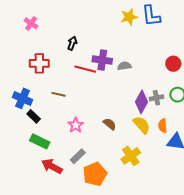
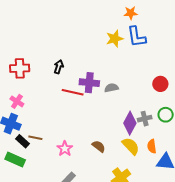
pink cross: (31, 23) -> (17, 101), moved
red cross: (39, 63) -> (20, 68), moved
brown line: (58, 94) -> (35, 138), moved
green rectangle: (40, 141) -> (15, 160), moved

